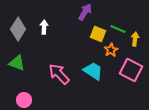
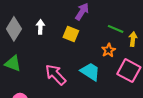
yellow square: (98, 34) -> (71, 34), moved

